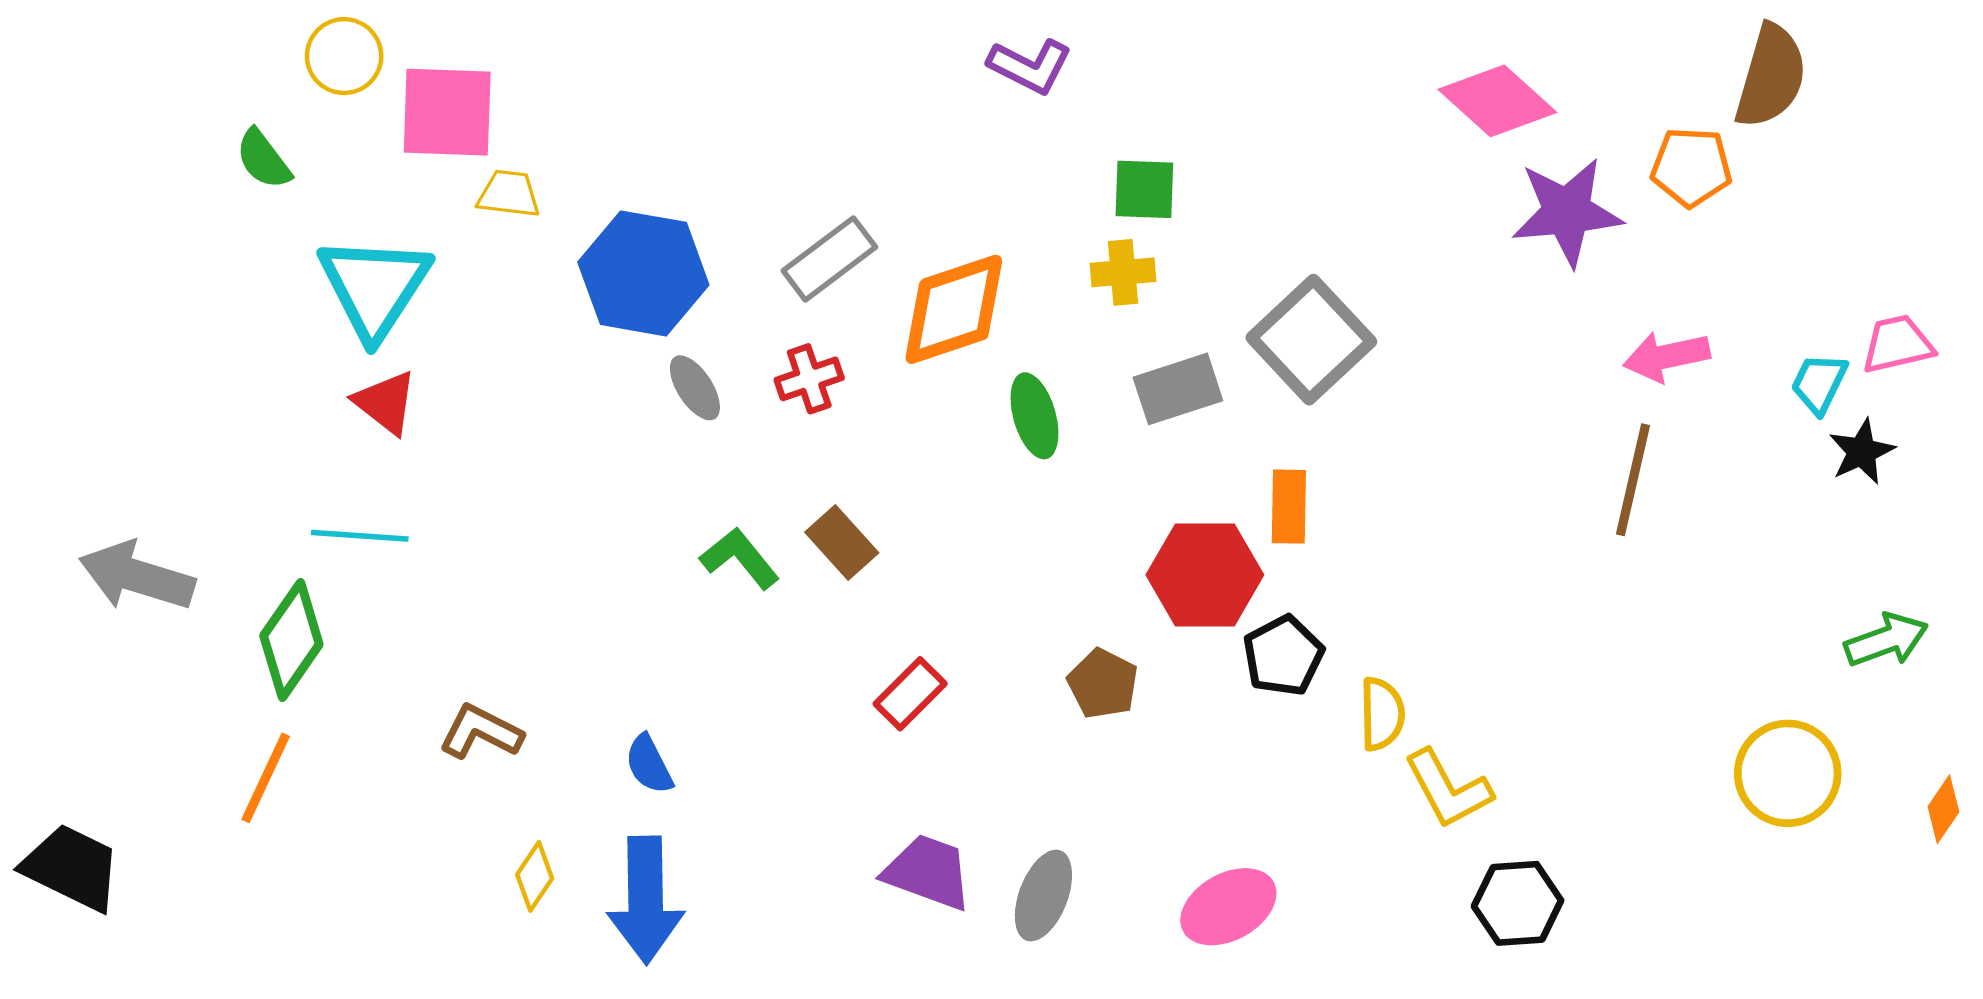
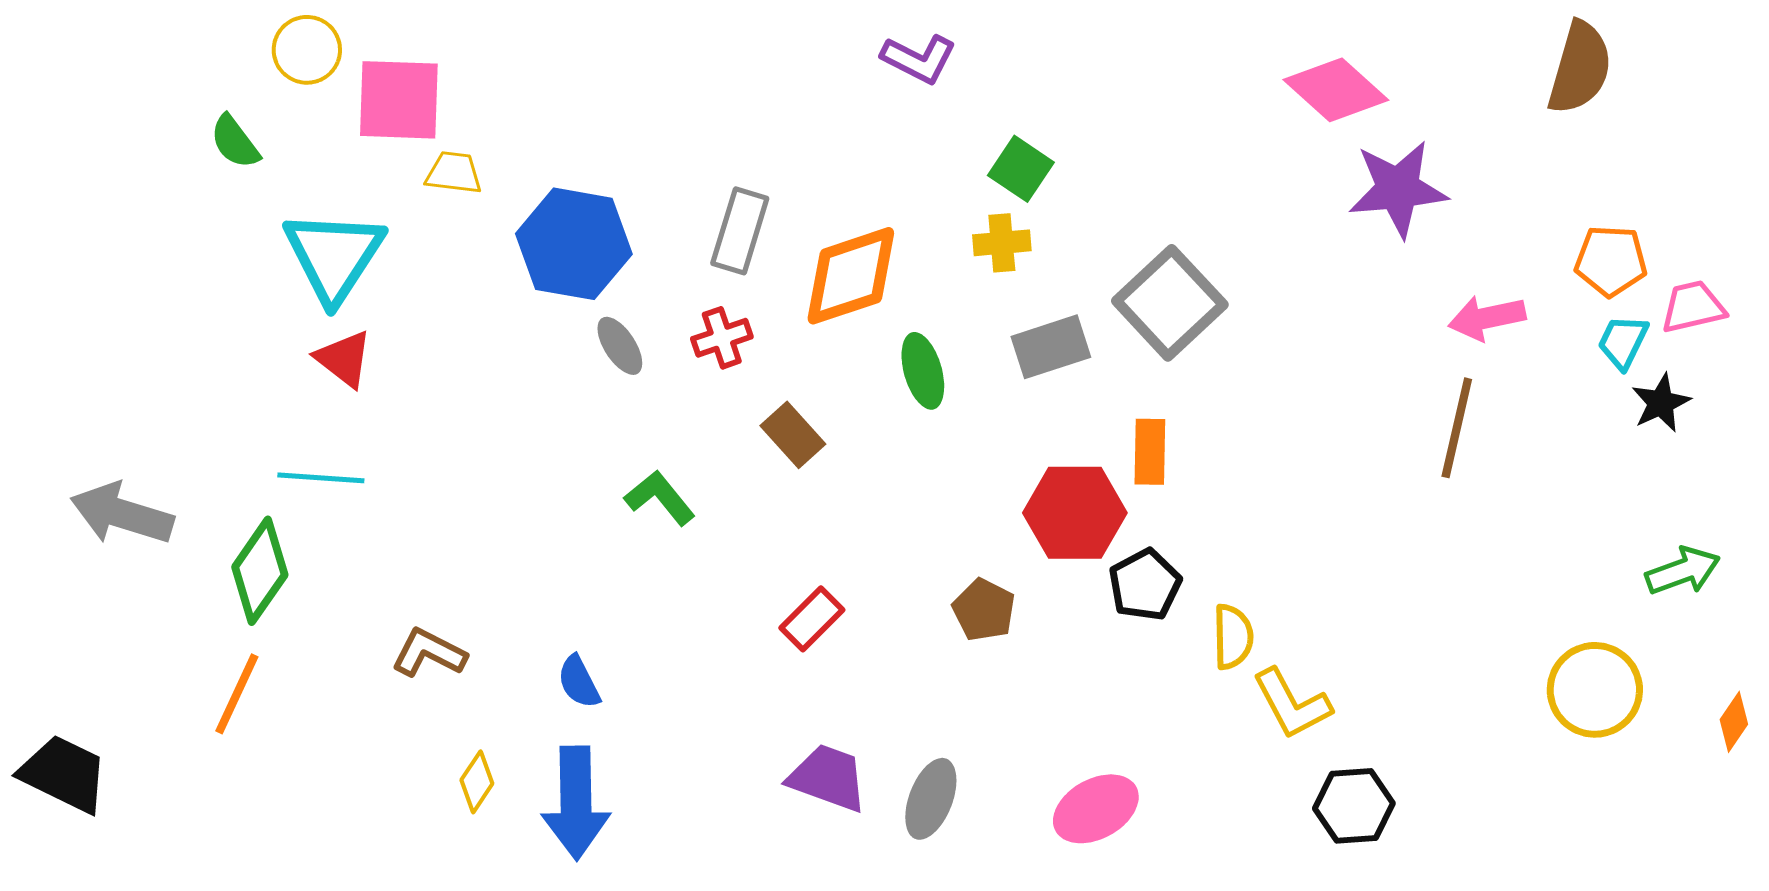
orange pentagon: (1691, 167) -> (1611, 261), moved
green square: (1144, 189) -> (1021, 169), turned 32
gray rectangle: (829, 259) -> (740, 231), turned -36
brown rectangle: (842, 542) -> (793, 435), moved

